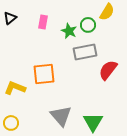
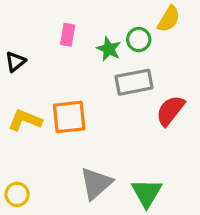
black triangle: (10, 18) -> (15, 62), moved
yellow L-shape: (15, 88) -> (25, 120), moved
gray triangle: (61, 116) -> (96, 183), turned 30

